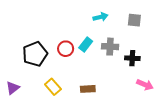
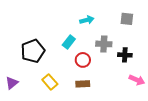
cyan arrow: (101, 17) -> (87, 20), moved
cyan rectangle: (86, 44) -> (69, 42), moved
red circle: (66, 49) -> (83, 60), moved

